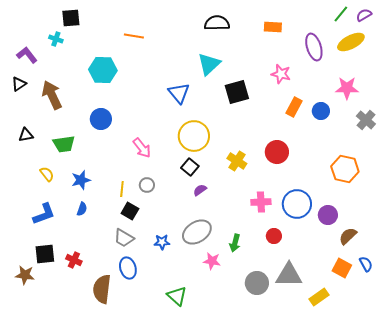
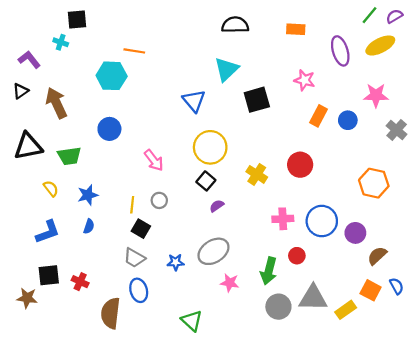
orange line: (134, 36) -> (134, 51), moved
black triangle: (26, 135) -> (28, 146), size x1.8
green arrow: (235, 243) -> (269, 271), moved, size x1.4
yellow rectangle: (319, 297) -> (346, 310), moved

